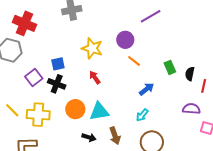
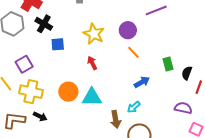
purple square: (34, 78) -> (24, 64), moved
black cross: (57, 84) -> (44, 24), moved
brown arrow: (115, 136) -> (116, 119), moved
black arrow: (89, 137) -> (40, 116), moved

